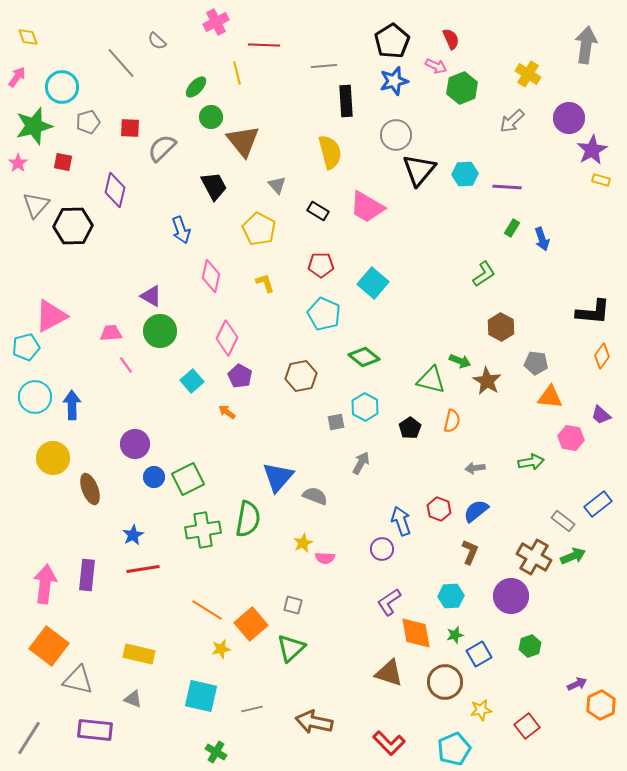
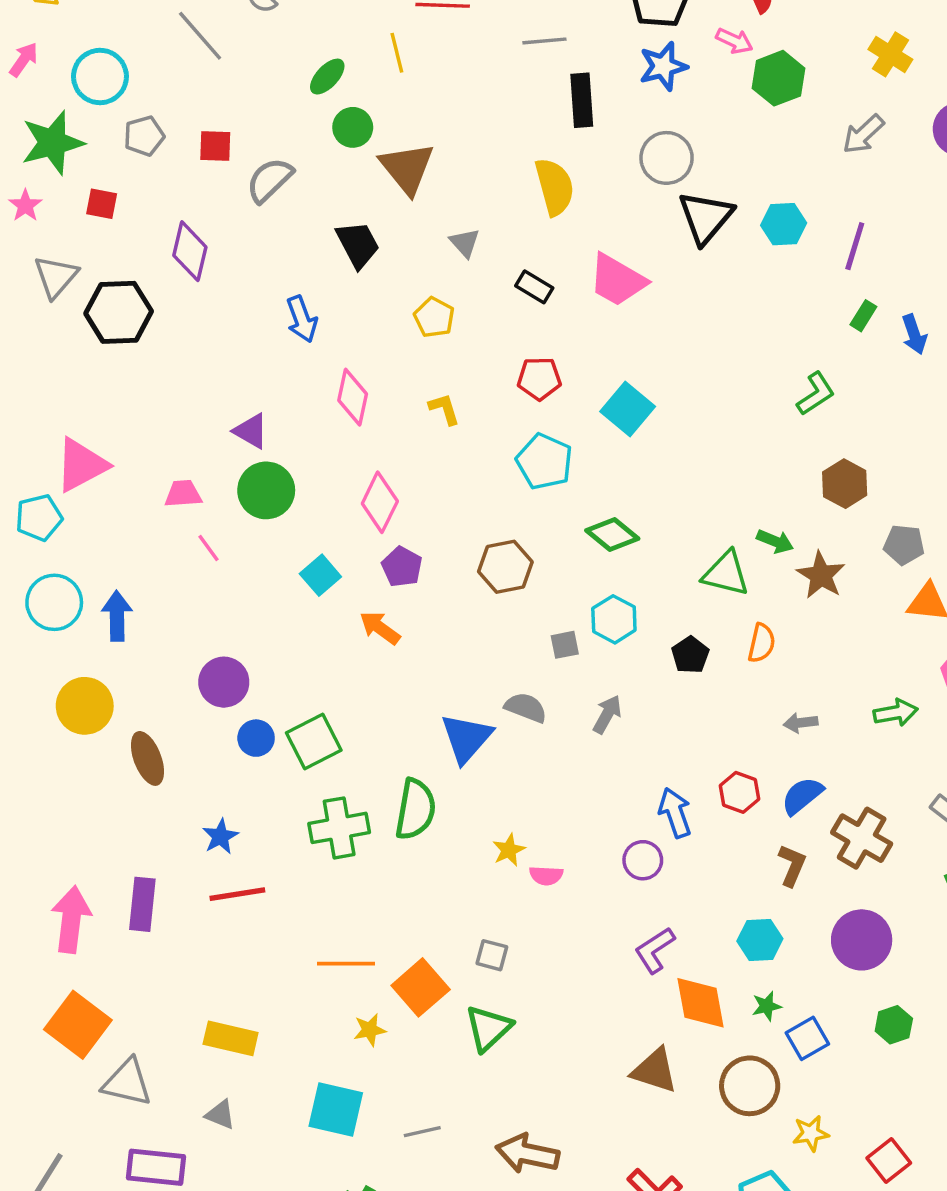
purple line: (507, 187) -> (855, 246), turned -76
yellow pentagon: (259, 229) -> (434, 317), size x0.7
orange arrow: (227, 412) -> (380, 628), size x1.4
gray semicircle: (315, 496) -> (526, 708), moved
brown cross: (534, 557) -> (862, 838), moved
orange line: (207, 610) -> (346, 964), turned -32

